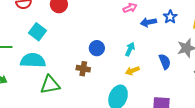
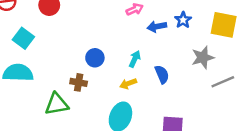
blue semicircle: (165, 62) -> (162, 74), moved
yellow arrow: (132, 71) -> (128, 84), moved
green triangle: (50, 85) -> (57, 104), moved

